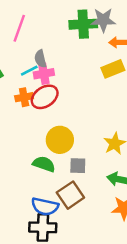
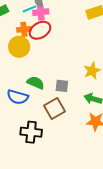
yellow circle: (60, 140) -> (19, 47), moved
blue semicircle: (45, 207) -> (18, 97), moved

